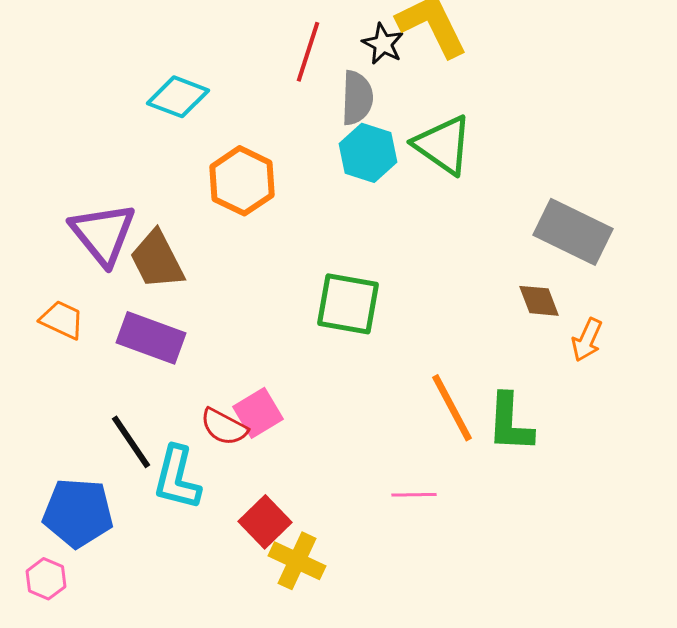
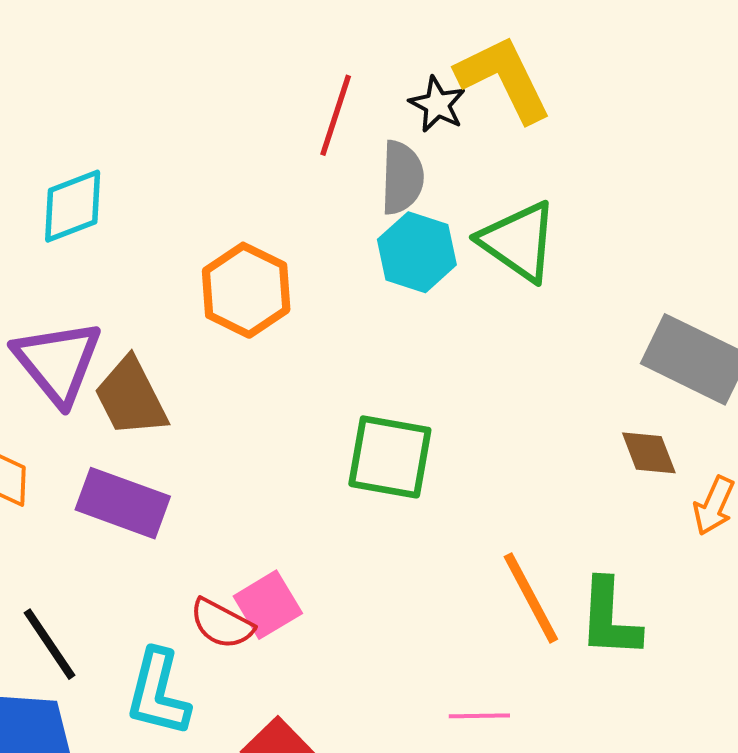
cyan diamond: (178, 97) -> (73, 206), moved, turned -42
black line: (131, 442) -> (50, 644), moved

